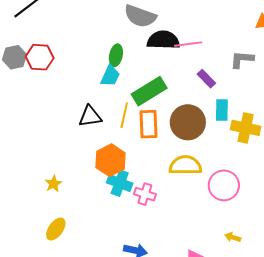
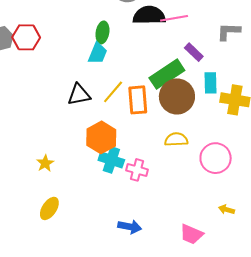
green rectangle: (149, 91) -> (167, 74), moved
yellow line: (124, 115) -> (113, 92), turned 30
yellow semicircle: (185, 165) -> (176, 139), size x0.7

